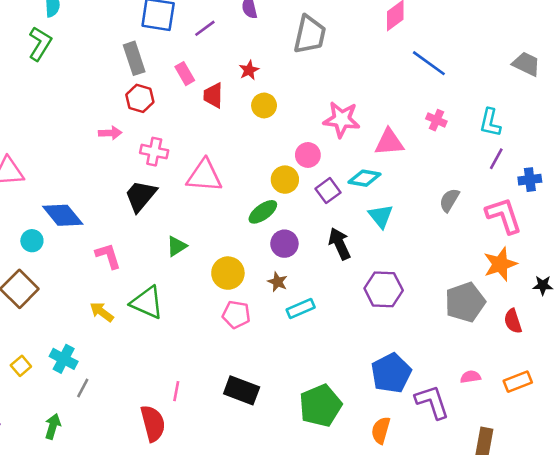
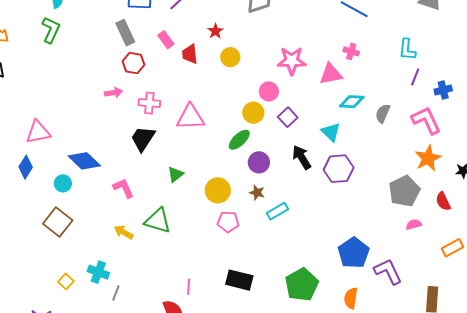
pink cross: (436, 120) -> (351, 51), moved
cyan diamond: (364, 178) -> (352, 102), moved
purple hexagon: (384, 289) -> (339, 169), moved
pink semicircle: (471, 377) -> (414, 224), moved

